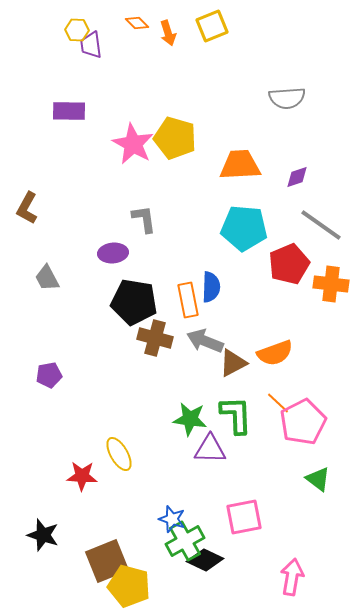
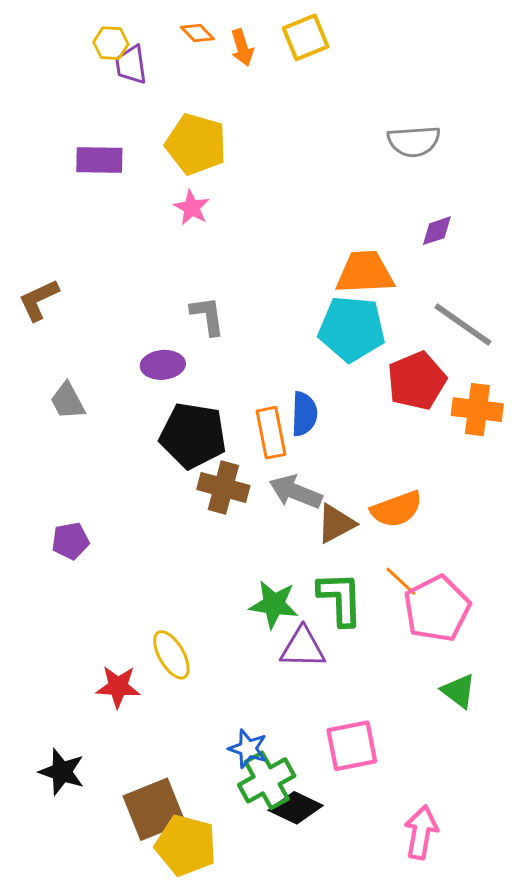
yellow pentagon: (175, 138) -> (196, 144), moved
pink star: (133, 144) -> (192, 208), size x0.6
orange trapezoid: (240, 165) -> (365, 273), moved
purple diamond: (297, 177) -> (437, 231), moved
brown L-shape: (27, 208) -> (39, 300), turned 36

